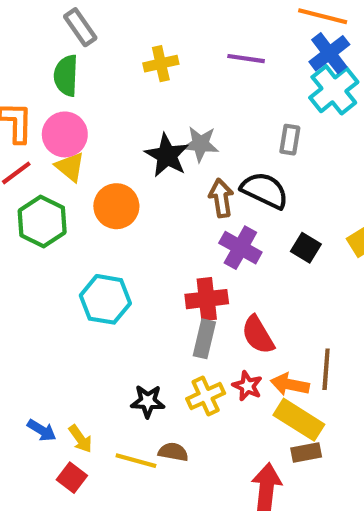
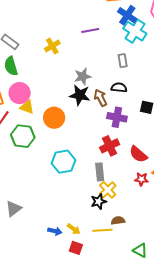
black star: (167, 155) -> (80, 95), moved
black semicircle: (265, 190) -> (119, 88), size x0.7
gray rectangle: (204, 339) -> (100, 172), moved
yellow cross: (206, 396) -> (108, 190), moved

